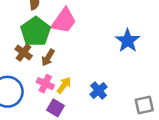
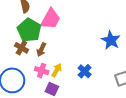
blue star: (128, 41) -> (111, 40), moved

